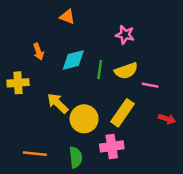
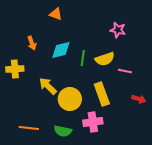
pink star: (125, 35) -> (118, 30), moved
yellow rectangle: (123, 113) -> (102, 94), turned -55
green semicircle: (76, 157) -> (63, 131), turned 108

